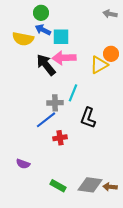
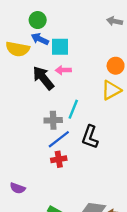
pink arrow: (64, 58) -> (63, 70), size x0.6
yellow triangle: (99, 65) -> (111, 90), moved
blue line: (46, 120) -> (59, 139), moved

